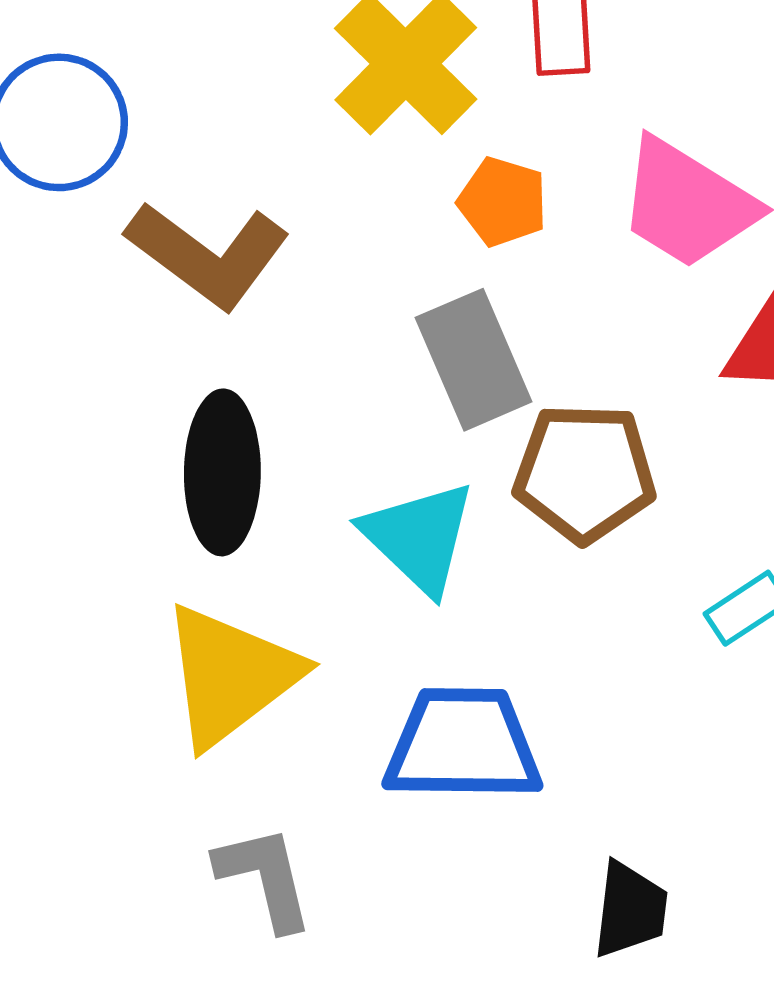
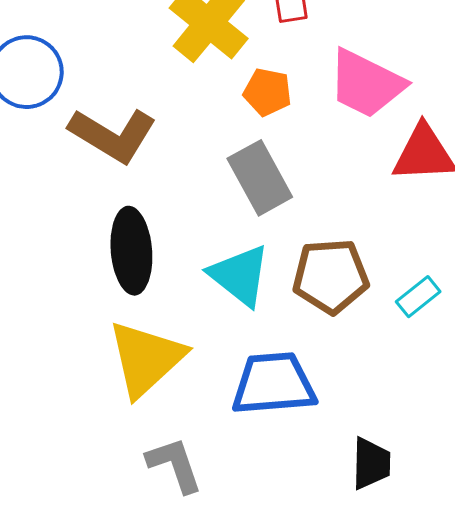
brown pentagon: (584, 473) -> (331, 276), moved

